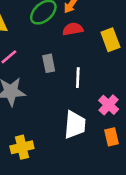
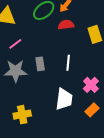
gray rectangle: (49, 63) -> (40, 64), moved
orange rectangle: (111, 137) -> (92, 110), turned 56

